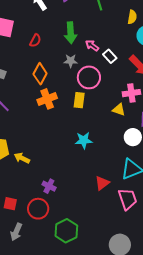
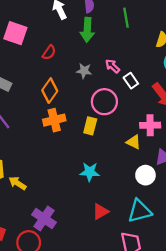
green arrow: (71, 33) -> (87, 30), moved
gray star: (71, 61) -> (84, 71), moved
red triangle: (102, 183) -> (100, 212), moved
purple cross: (49, 186) -> (44, 219), size x1.5

